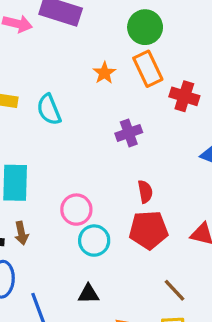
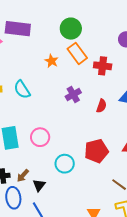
red semicircle: (145, 192) -> (101, 106), moved, turned 40
pink circle: (76, 210) -> (40, 137), moved
brown arrow: (21, 233) -> (23, 176), moved, turned 64
black triangle: (88, 294) -> (39, 185), moved, turned -40

